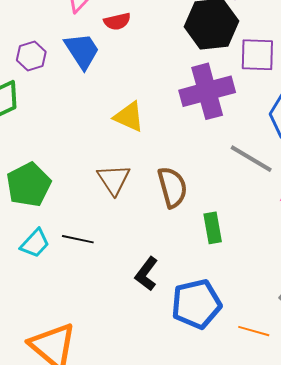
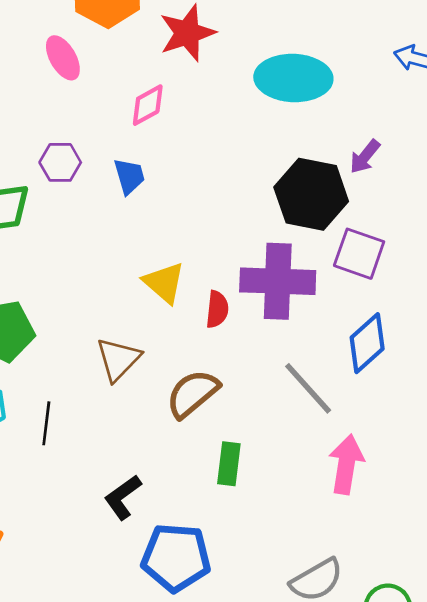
red semicircle: (117, 21) -> (217, 309), moved, turned -88
blue trapezoid: (82, 51) -> (129, 176), size x0.7
brown semicircle: (172, 187) -> (193, 394), turned -132
black line: (78, 239) -> (46, 423), turned 68

